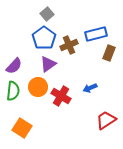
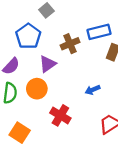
blue pentagon: (44, 38) -> (28, 36), moved
red cross: (61, 96) -> (60, 115), moved

